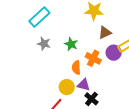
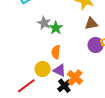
gray star: (44, 44) -> (44, 23), moved
orange cross: (93, 58) -> (75, 78), moved

